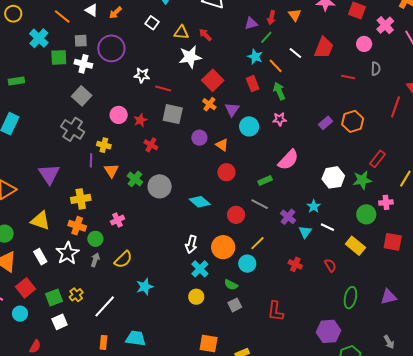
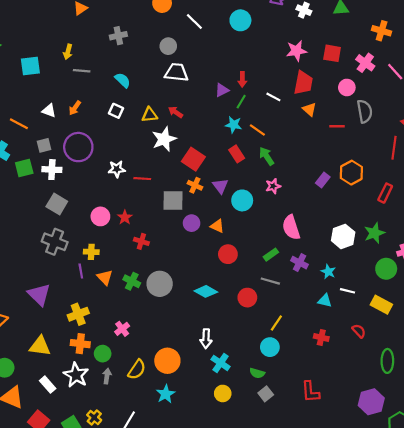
orange triangle: (295, 15) -> (309, 109), moved
red trapezoid: (324, 48) -> (303, 83), moved
white line: (295, 53) -> (273, 97), moved
gray semicircle: (376, 69) -> (365, 111), size x1.5
gray square: (173, 114) -> (173, 201), moved
red rectangle: (377, 159) -> (385, 193), moved
pink semicircle: (288, 160) -> (291, 227), turned 130
purple cross: (288, 217) -> (300, 263), moved
cyan triangle: (305, 232) -> (325, 301), turned -40
orange circle: (223, 247) -> (167, 361), moved

